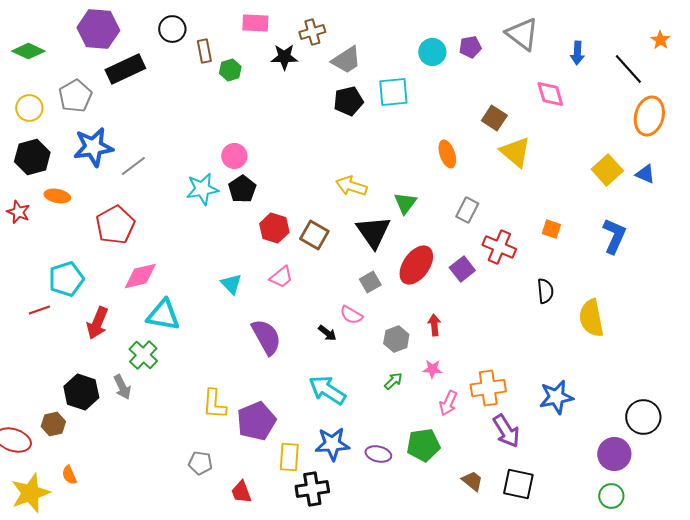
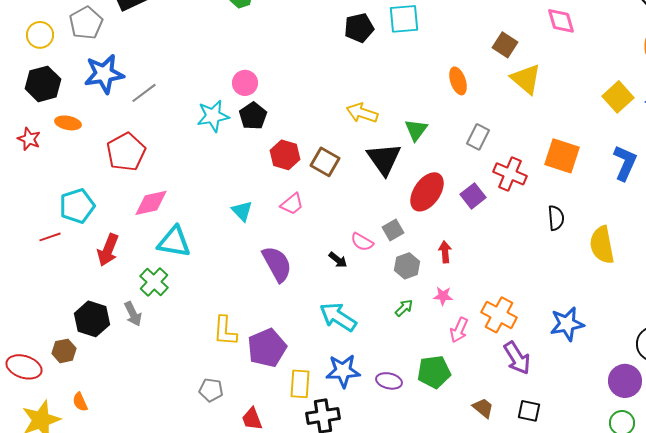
orange square: (551, 229) -> (562, 156), size x1.8
gray square: (370, 282) -> (393, 230), moved
orange cross: (488, 388) -> (499, 315), turned 36
black square: (518, 484) -> (529, 411), size x0.7

